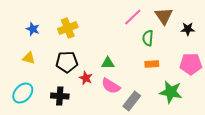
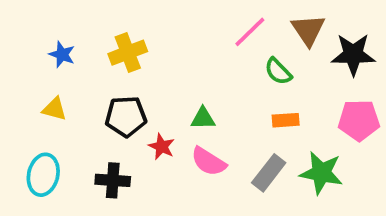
black star: (188, 29) -> (353, 54), size x1.6
green semicircle: (148, 38) -> (278, 71), turned -49
cyan ellipse: (23, 93) -> (43, 175), turned -30
gray rectangle: (132, 101) -> (269, 173), moved

